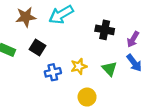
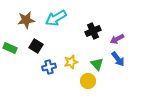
black cross: (105, 30) -> (93, 31), turned -35
purple arrow: (133, 39) -> (117, 39), turned 32
yellow circle: (87, 97) -> (88, 81), moved

